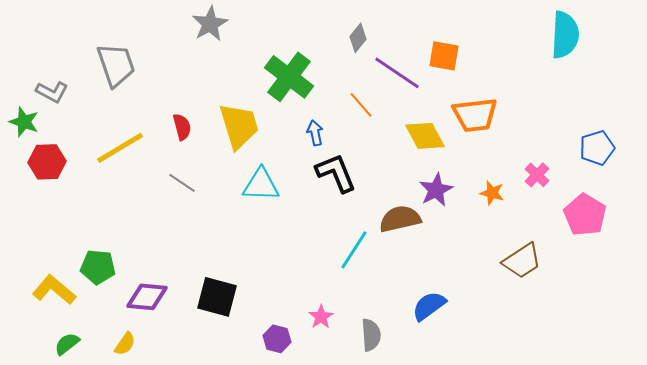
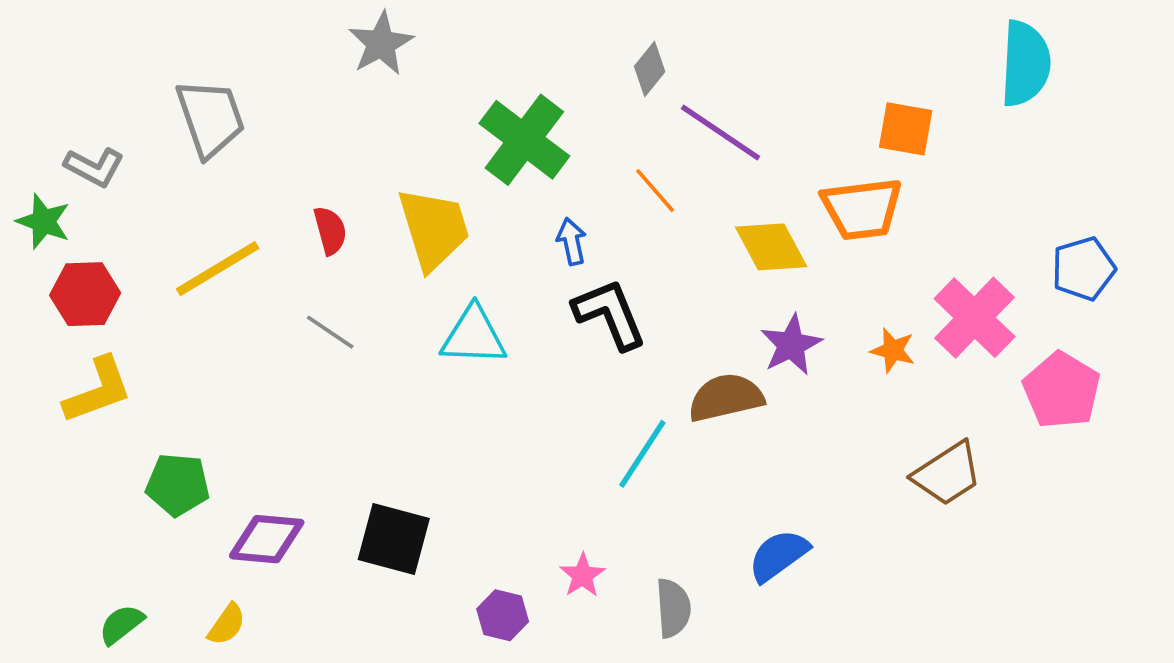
orange square: (444, 56) -> (906, 129), moved
pink cross: (537, 175) -> (975, 318), size x1.8
yellow L-shape: (54, 290) -> (98, 390), moved, turned 120

